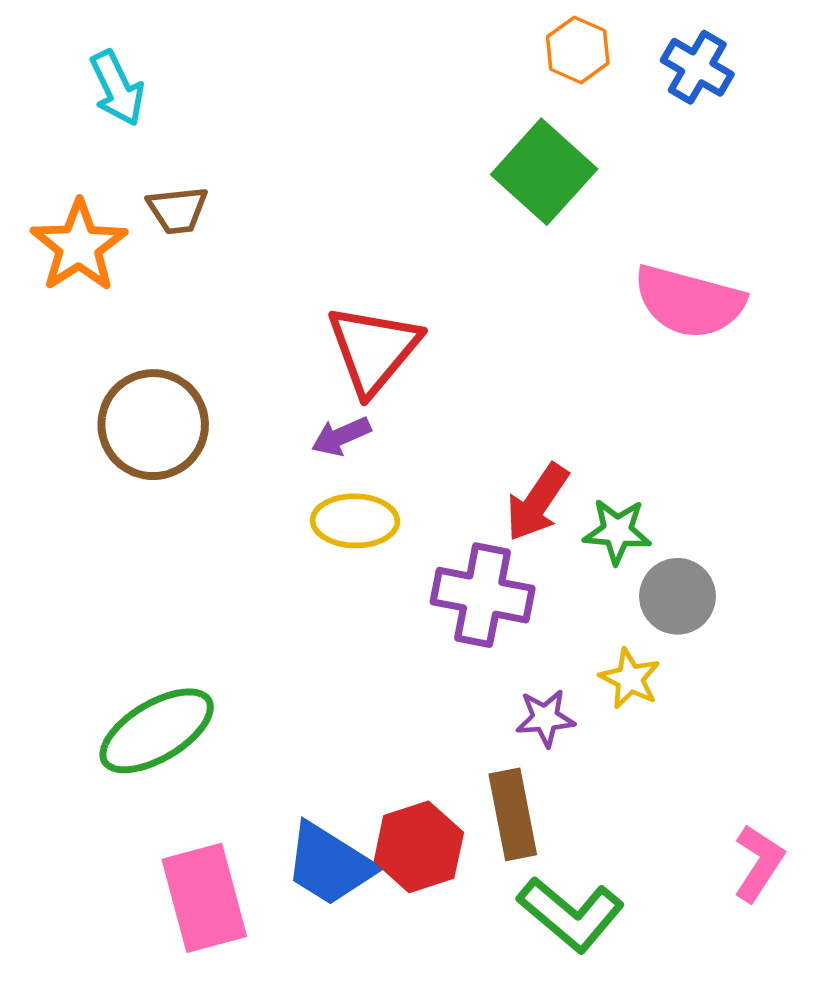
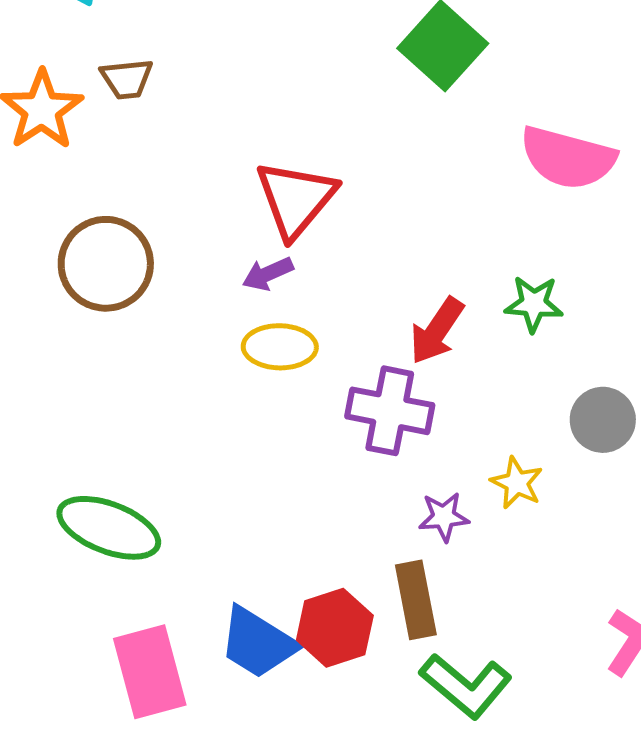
green star: (617, 531) -> (534, 304), moved
gray circle: (678, 596) -> (603, 420), moved
green ellipse: (157, 731) -> (109, 528), turned 52

